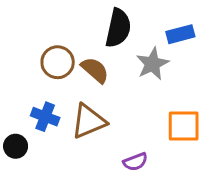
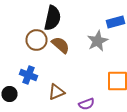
black semicircle: (118, 28) -> (52, 18), moved
brown triangle: (89, 121) -> (56, 92), moved, size x0.7

